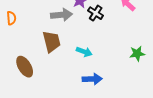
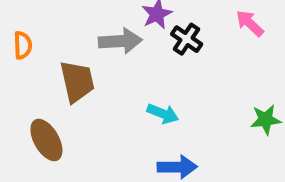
brown trapezoid: (52, 42) -> (77, 81), moved

